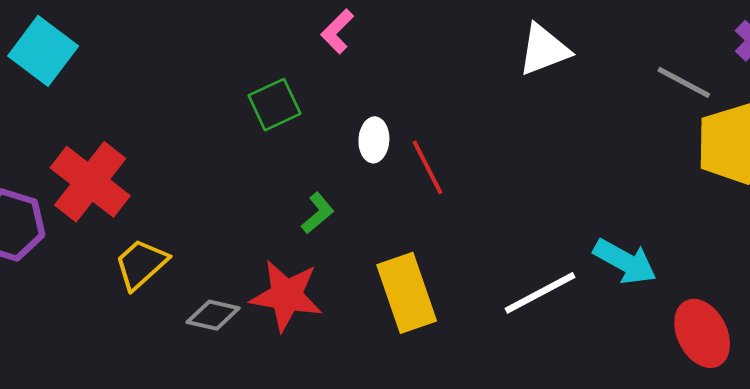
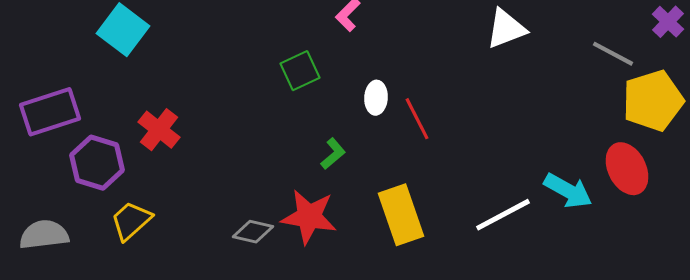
red cross: (90, 182) -> (159, 130), size x0.7
yellow trapezoid: (141, 264) -> (131, 221), moved
red ellipse: (702, 333) -> (627, 169), moved

